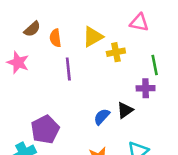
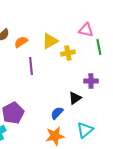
orange semicircle: (55, 38) -> (21, 42), turned 64
green line: (155, 65) -> (99, 47), moved
blue semicircle: (102, 117) -> (57, 113), moved

